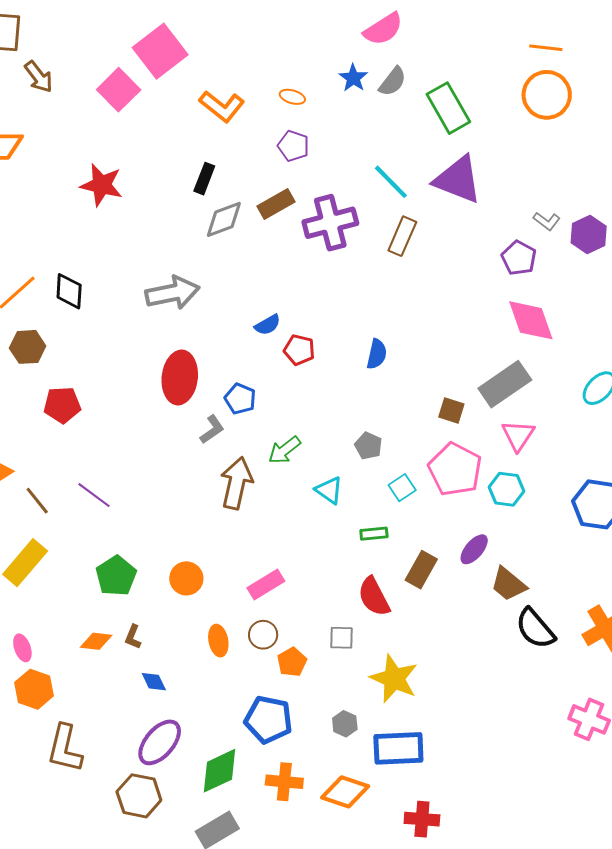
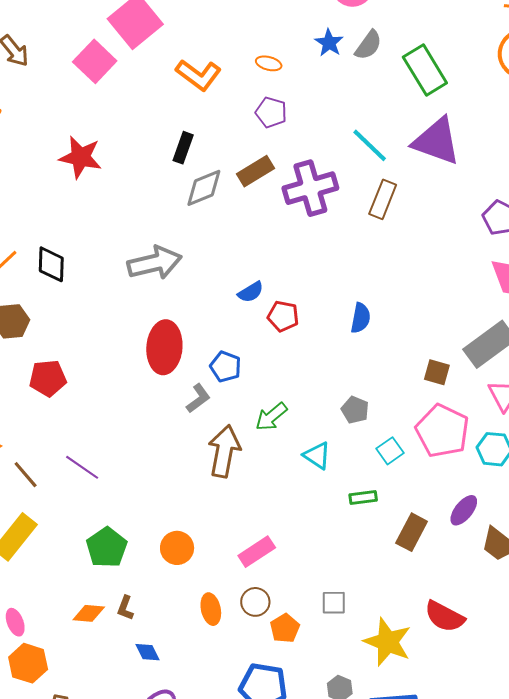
red semicircle: (374, 597) -> (444, 617), moved, turned -33

